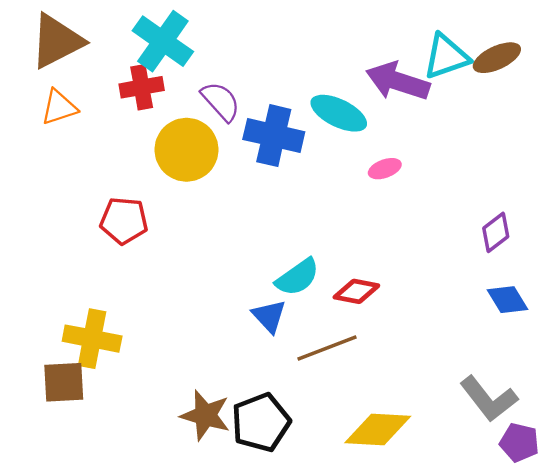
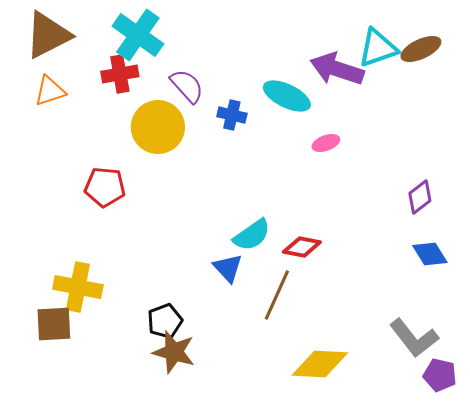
blue cross: (274, 136) -> (232, 115), size x0.6
brown line: (327, 348) -> (277, 295), turned -45
black pentagon: (261, 422) -> (165, 321), moved, size x0.7

